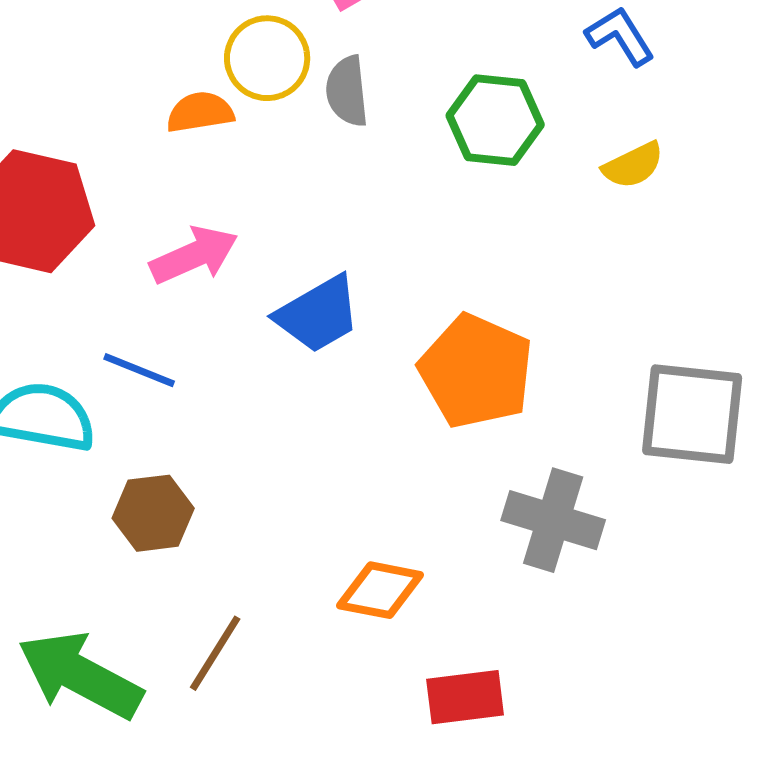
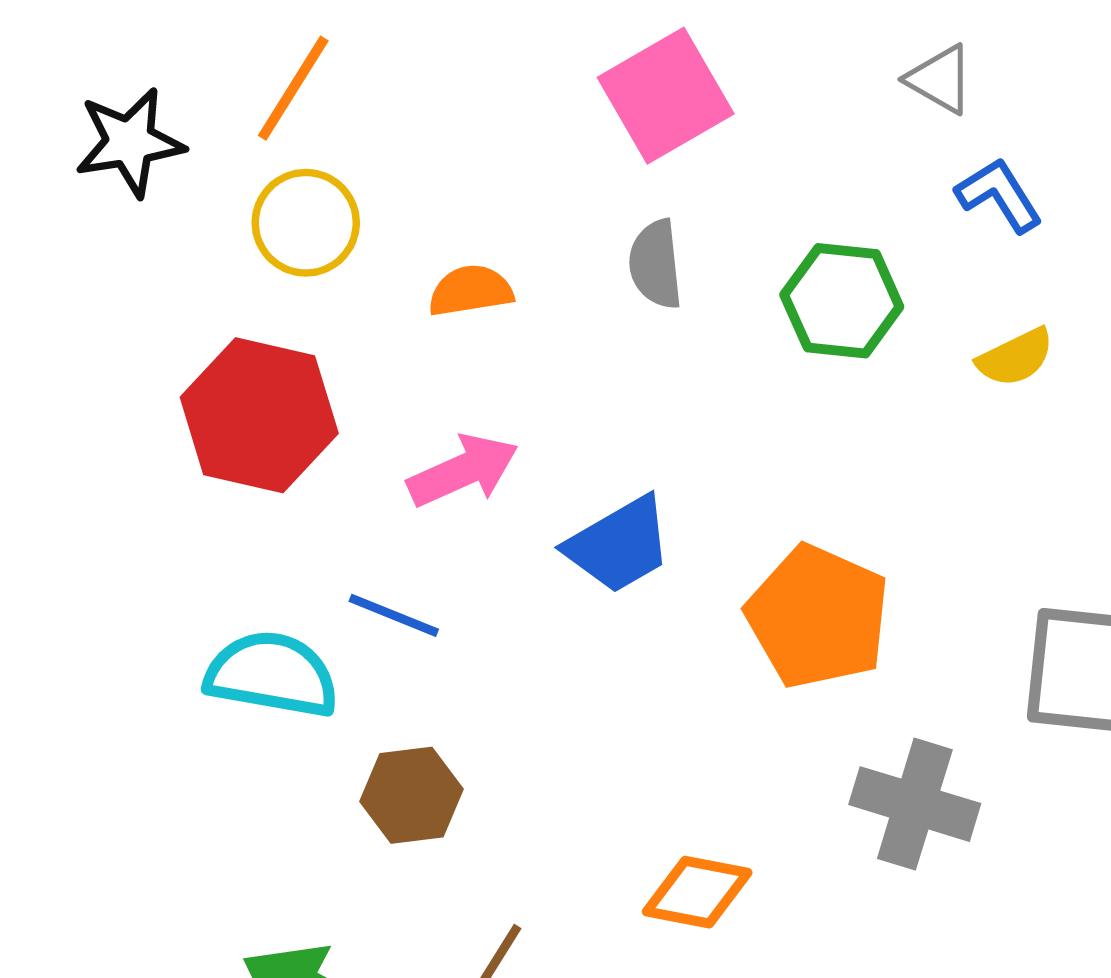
yellow circle: (267, 58) -> (306, 223), moved

